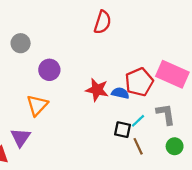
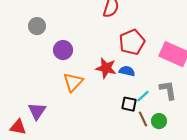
red pentagon: (139, 82) -> (132, 42), moved
orange triangle: (37, 105) -> (73, 82), moved
green circle: (175, 146) -> (159, 121), moved

